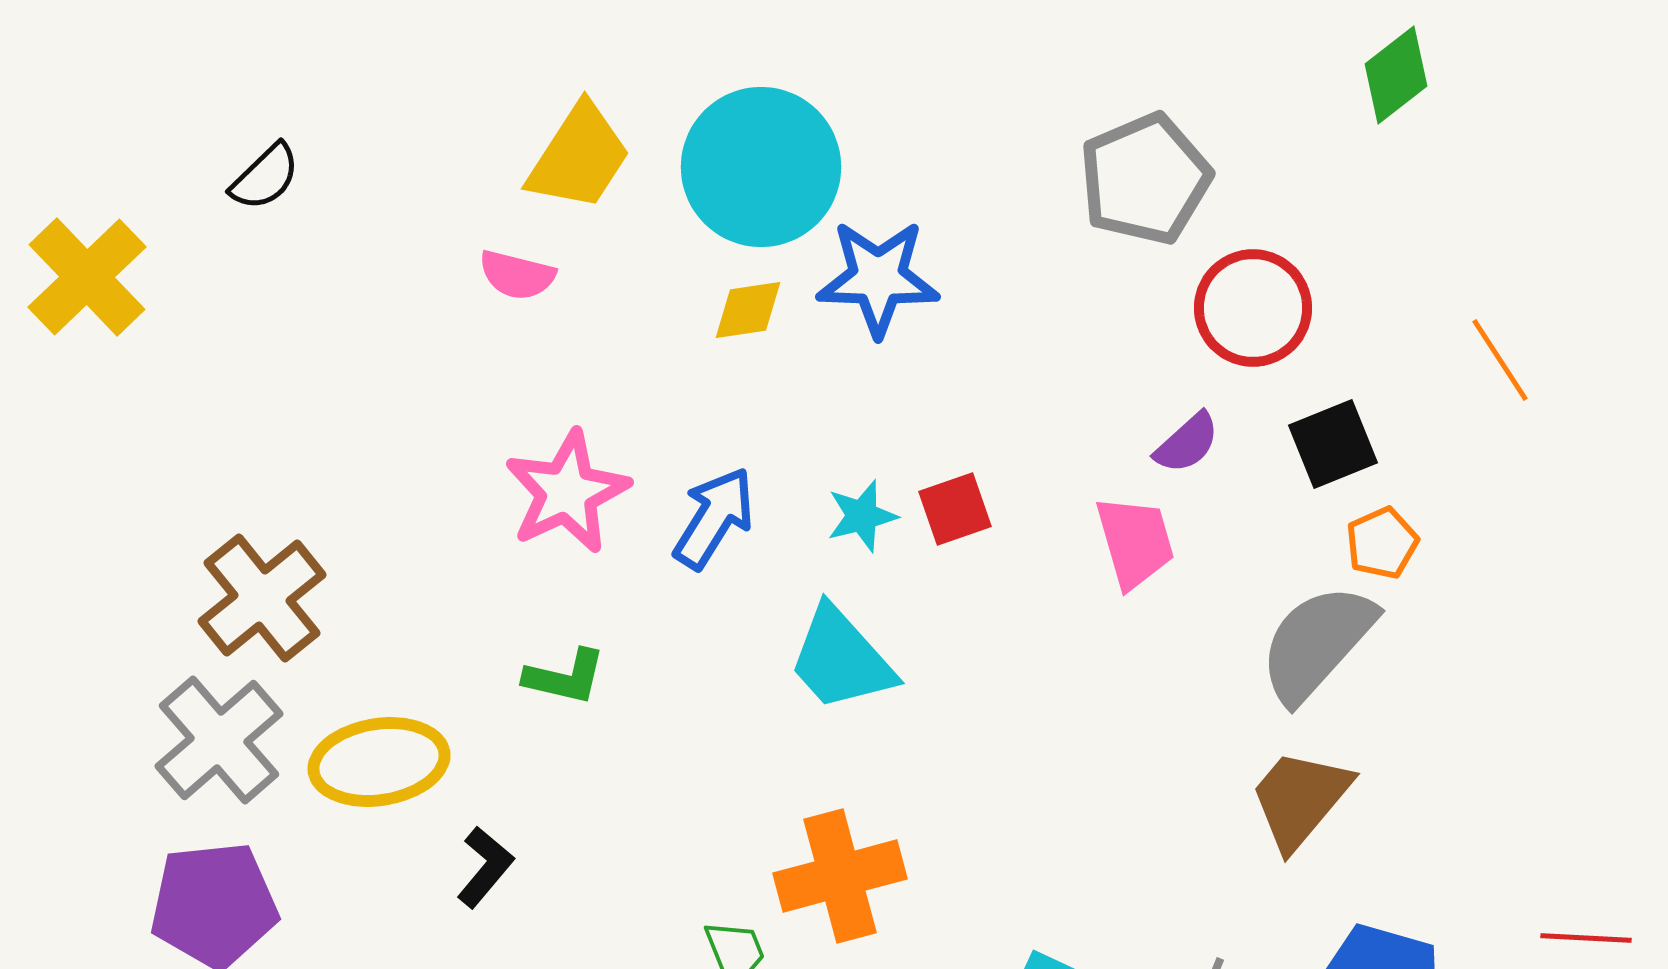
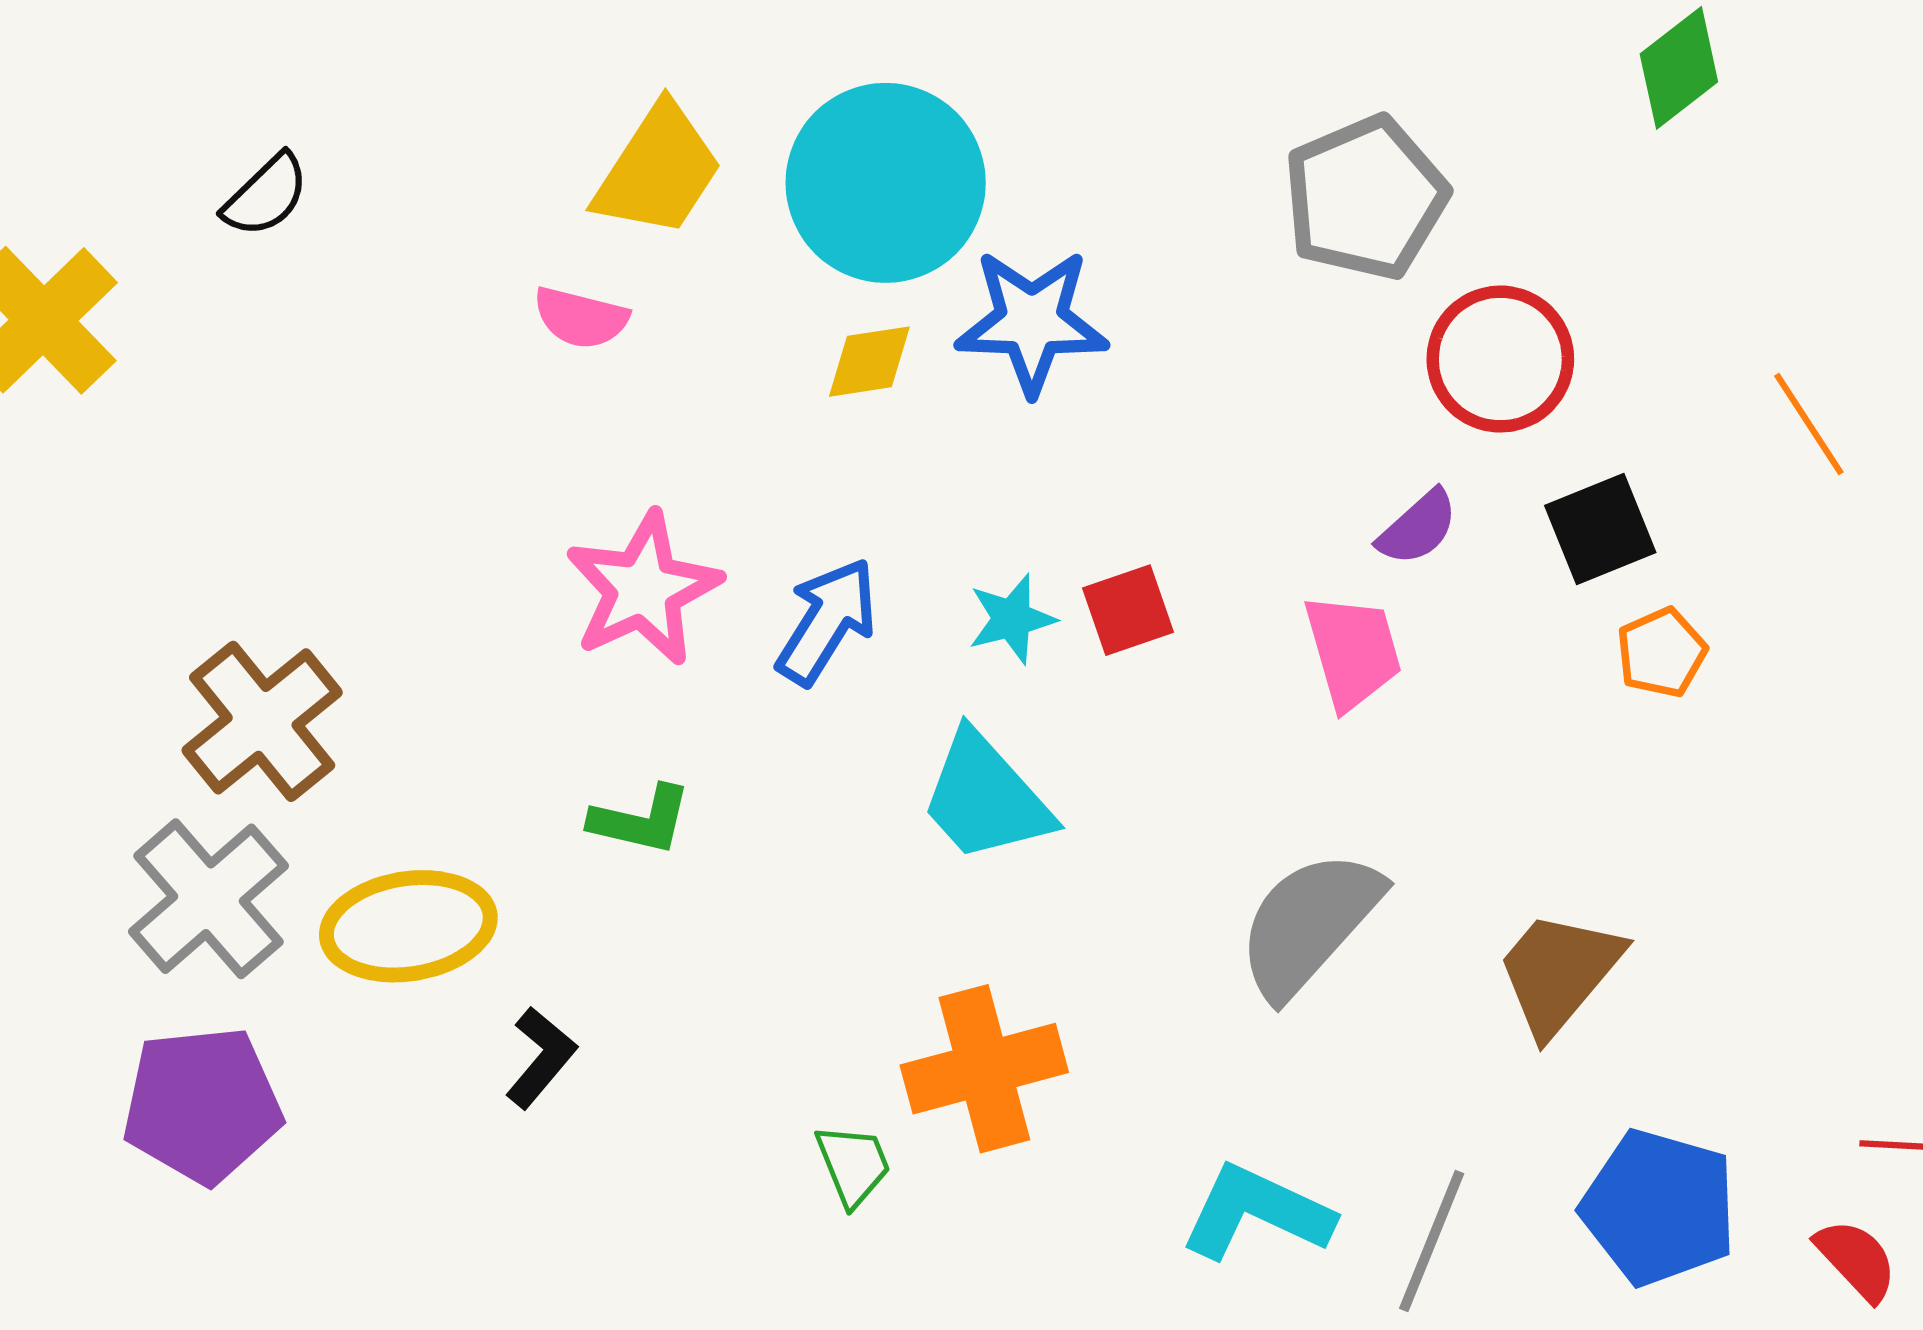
gray semicircle: (1317, 643) -> (1309, 924), moved

